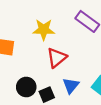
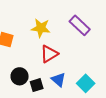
blue triangle: (71, 86) -> (59, 80), turned -35

